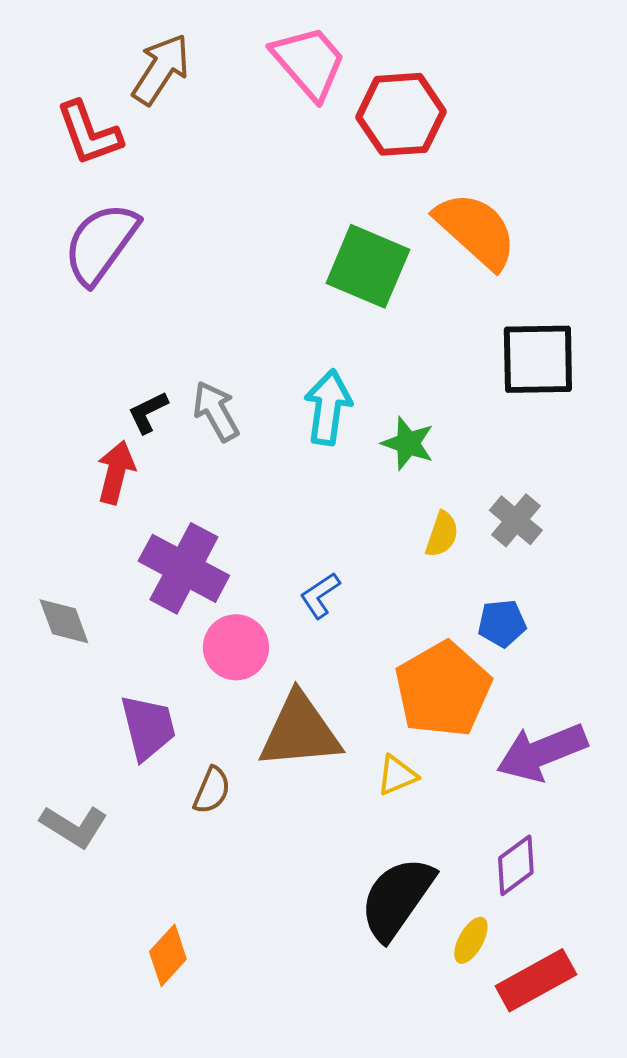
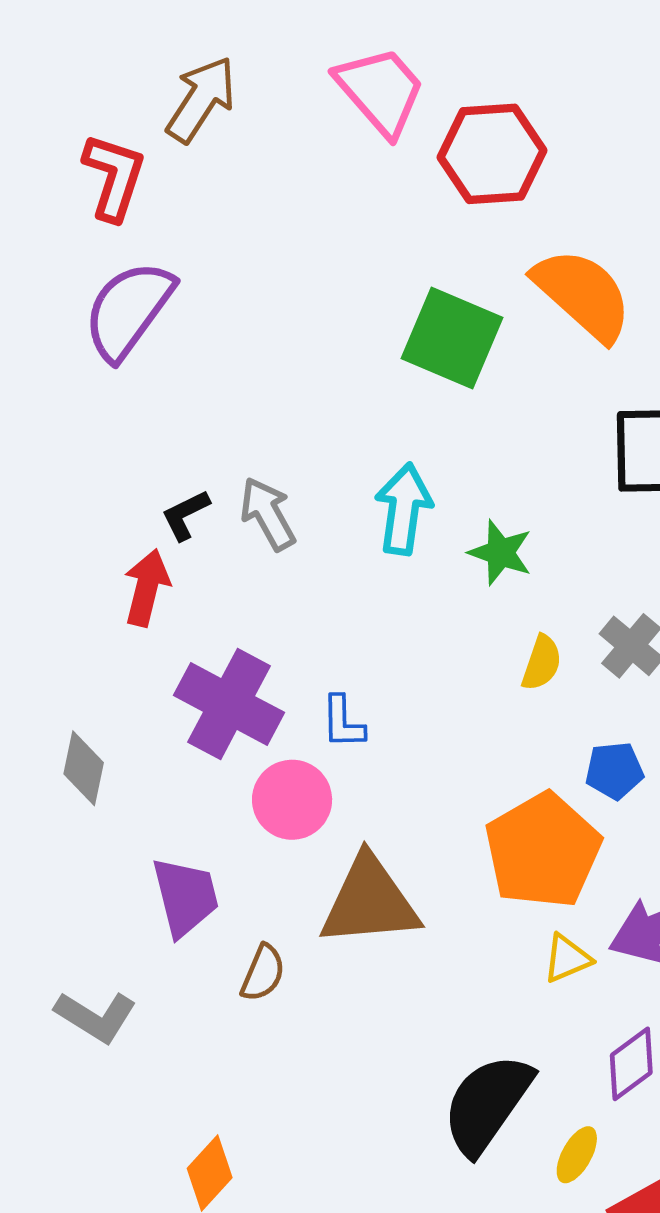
red L-shape: (89, 133) -> (114, 177), turned -142
blue L-shape: (320, 595) -> (343, 722), moved, turned -57
gray diamond: (64, 621) -> (84, 768), turned 32
yellow triangle: (397, 775) -> (567, 958), moved

